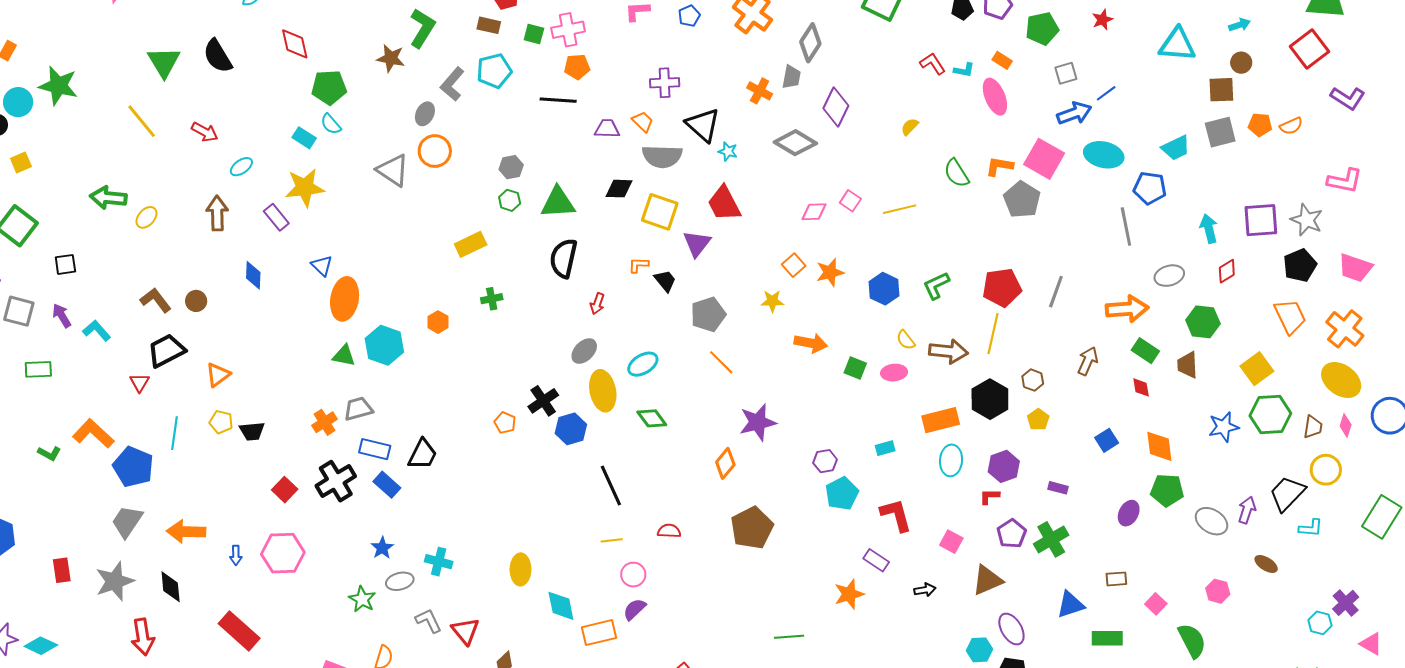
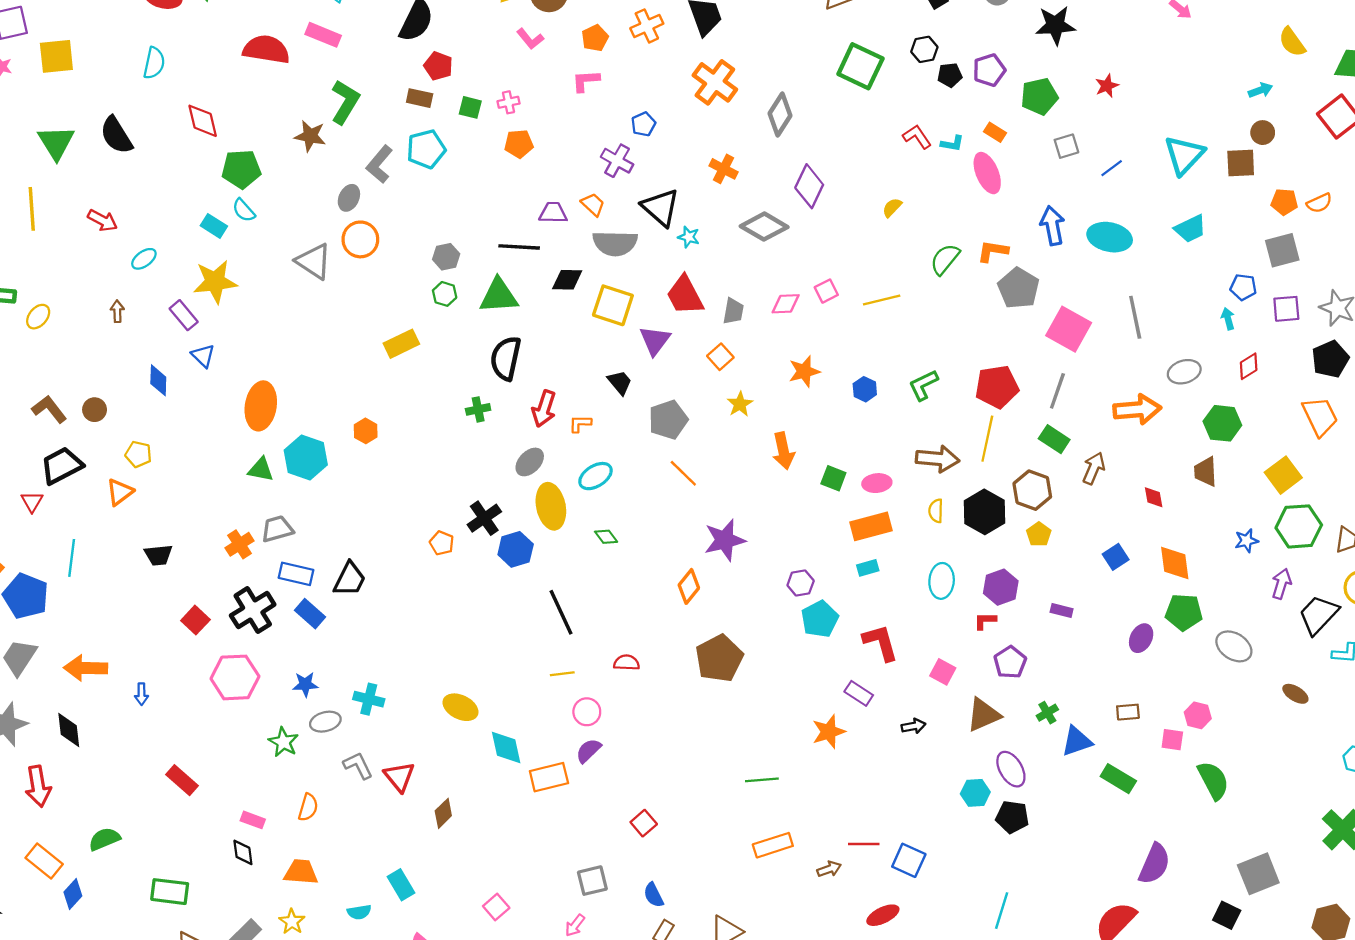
blue pentagon: (689, 16) -> (643, 124), moved
pink cross: (568, 30) -> (509, 102), size x0.6
cyan triangle: (1177, 45) -> (1184, 155), moved, turned -51
gray trapezoid: (791, 77) -> (733, 311), moved
purple cross: (665, 83) -> (617, 161), turned 32
black line: (558, 100) -> (519, 247), moved
blue arrow: (1074, 113) -> (1052, 226), moved, turned -80
yellow line: (142, 121) -> (32, 209), turned 36
gray square: (1220, 132) -> (1282, 250), moved
pink square: (1044, 159) -> (1069, 329), moved
green semicircle: (956, 173) -> (945, 259), turned 72
blue pentagon: (1150, 188) -> (1243, 287), moved, size x0.7
pink square: (850, 201) -> (826, 291), turned 30
brown arrow: (217, 213) -> (117, 311), size x0.6
purple square: (1261, 220) -> (1286, 309), size x0.7
cyan arrow: (1209, 229) -> (1228, 319), size x0.7
orange L-shape: (638, 265) -> (580, 424), moved
orange square: (794, 265) -> (720, 357), moved
blue triangle: (322, 266) -> (203, 356), moved
blue hexagon: (884, 289) -> (865, 389), size x0.7
green cross: (492, 299) -> (478, 409), moved
yellow star: (772, 301) -> (740, 404), turned -30
red arrow: (597, 304) -> (544, 409), size x1.5
yellow semicircle: (906, 340) -> (936, 511), moved, turned 40
orange arrow: (811, 343) -> (783, 451), turned 68
green rectangle: (1145, 351) -> (1054, 439), moved
brown hexagon: (1033, 380) -> (1032, 490), size x1.6
green diamond: (652, 418) -> (606, 537), size x0.7
orange rectangle: (941, 420) -> (871, 526), moved
yellow pentagon: (221, 422) -> (138, 454), moved
blue star: (1224, 427) -> (1246, 541), size x0.7
purple arrow: (1247, 510) -> (1281, 584), moved
green cross: (1051, 539) -> (1047, 713), moved, size x0.6
blue star: (382, 548) -> (305, 684), turned 30
pink hexagon: (283, 553) -> (235, 677), moved
yellow ellipse: (520, 569) -> (460, 707), turned -64
pink hexagon: (1218, 591) -> (1198, 715), moved
pink square: (1156, 604) -> (1172, 740), turned -35
red rectangle: (239, 631) -> (182, 780), moved, size x0.7
green rectangle: (1107, 638) -> (1118, 779), turned 32

